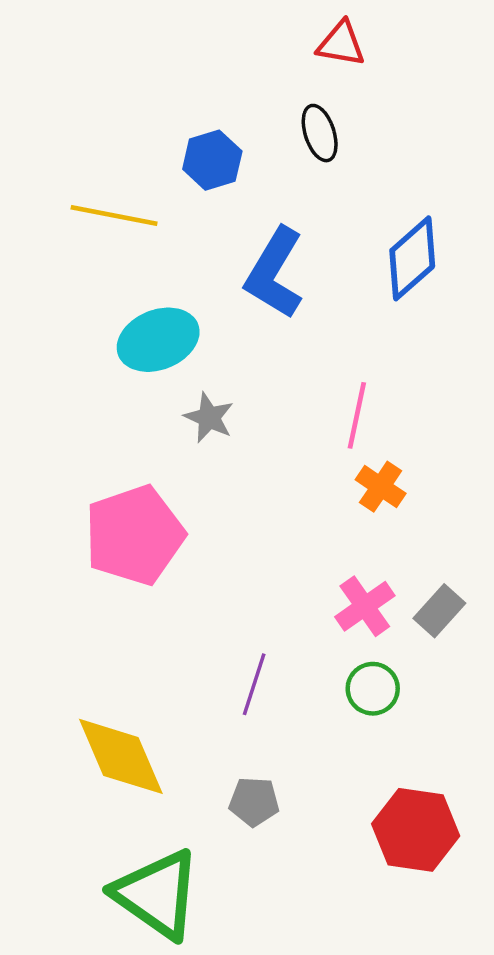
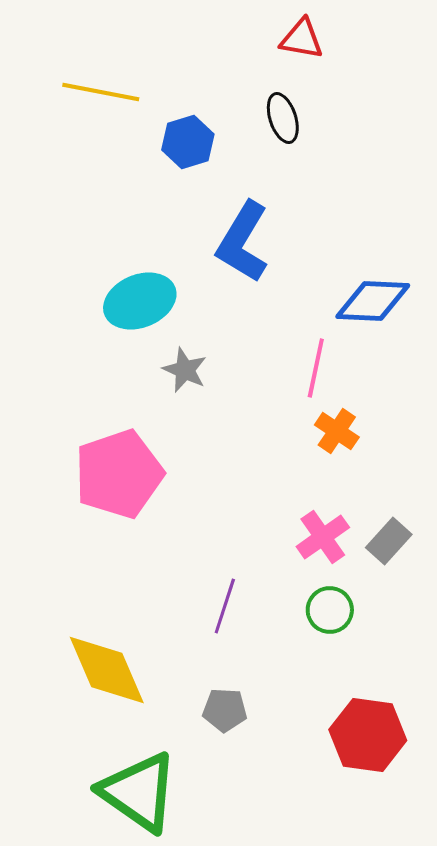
yellow line: (114, 215) -> (101, 92), moved
blue diamond: (412, 258) -> (373, 301), moved, turned 44

